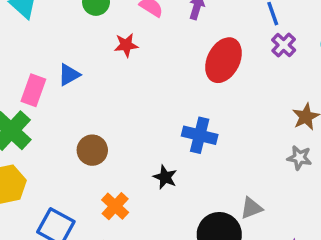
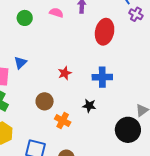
red star: (126, 45) -> (65, 73), moved
orange cross: (115, 206) -> (63, 121), moved

